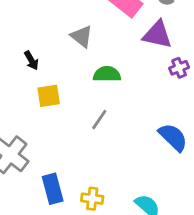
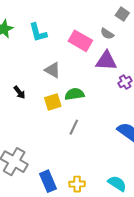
yellow square: (49, 96) -> (53, 102), moved

